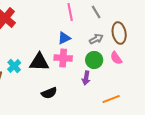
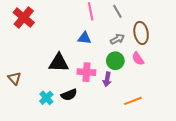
blue triangle: (64, 38) -> (84, 38), turned 32
pink cross: (63, 58) -> (86, 72), moved
cyan cross: (14, 66) -> (46, 98), moved

